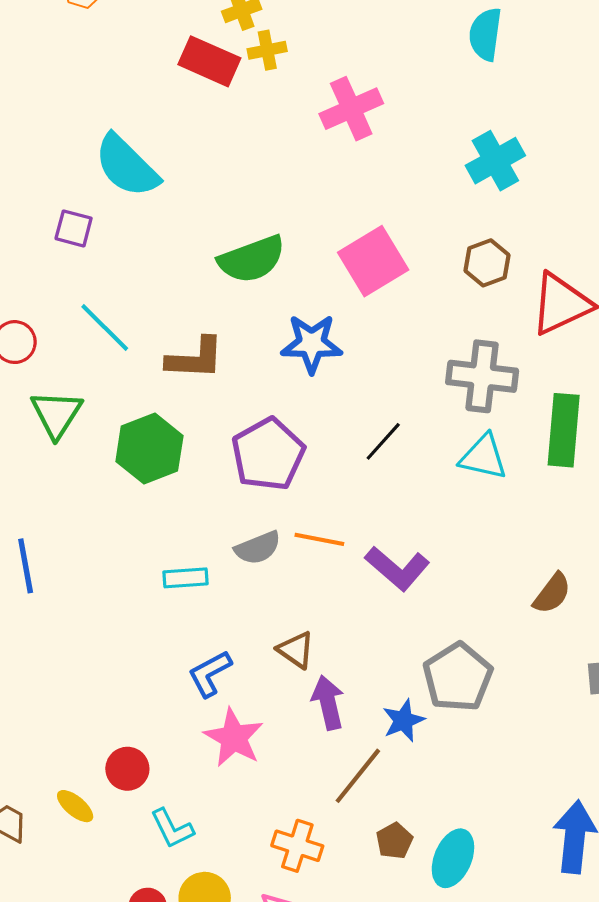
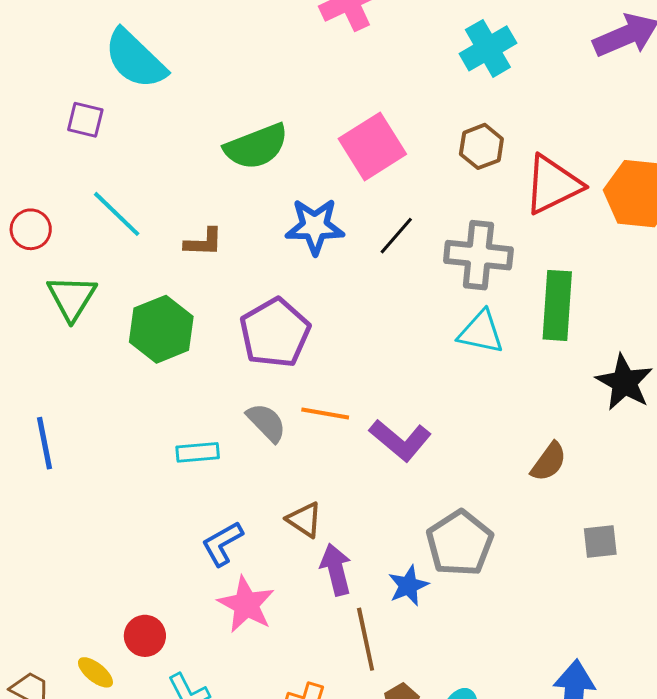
brown L-shape: (195, 358) -> (204, 242), size x0.7
black line: (383, 441) -> (396, 236), moved
gray semicircle: (258, 548) -> (266, 423), turned -111
brown line: (358, 776) -> (366, 639), turned -50

